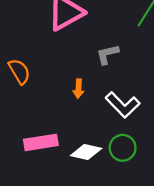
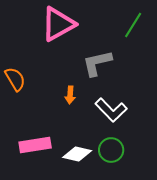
gray L-shape: (108, 54) -> (97, 63), size x1.4

